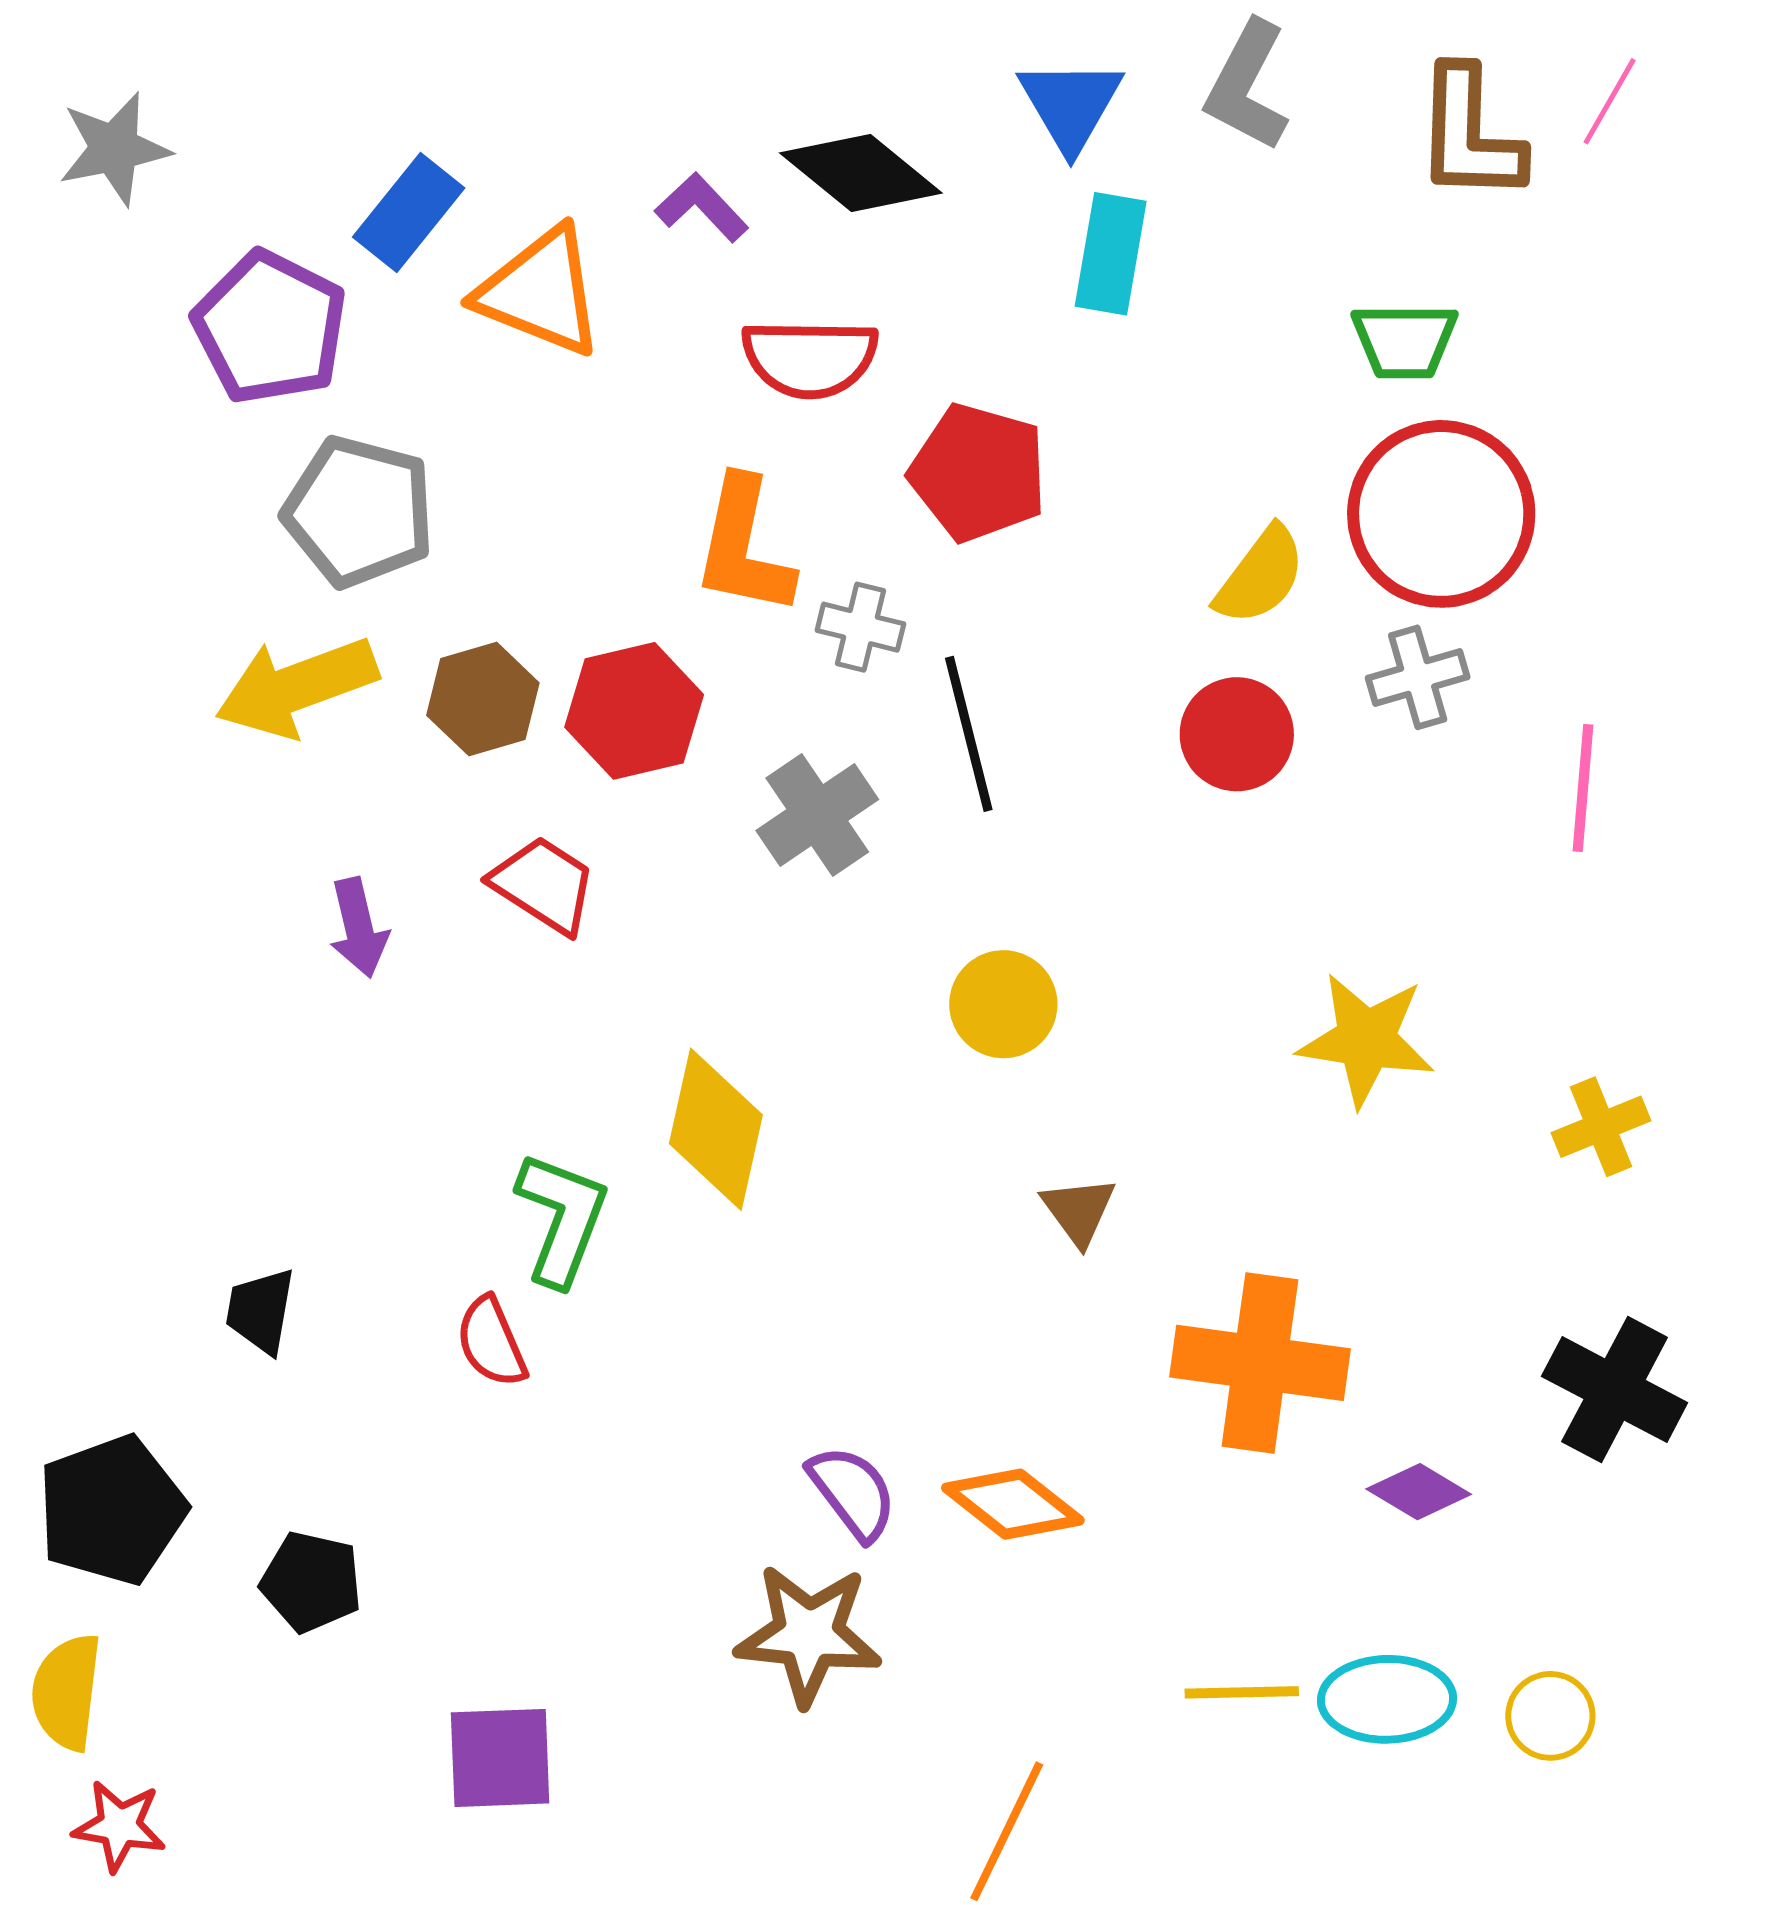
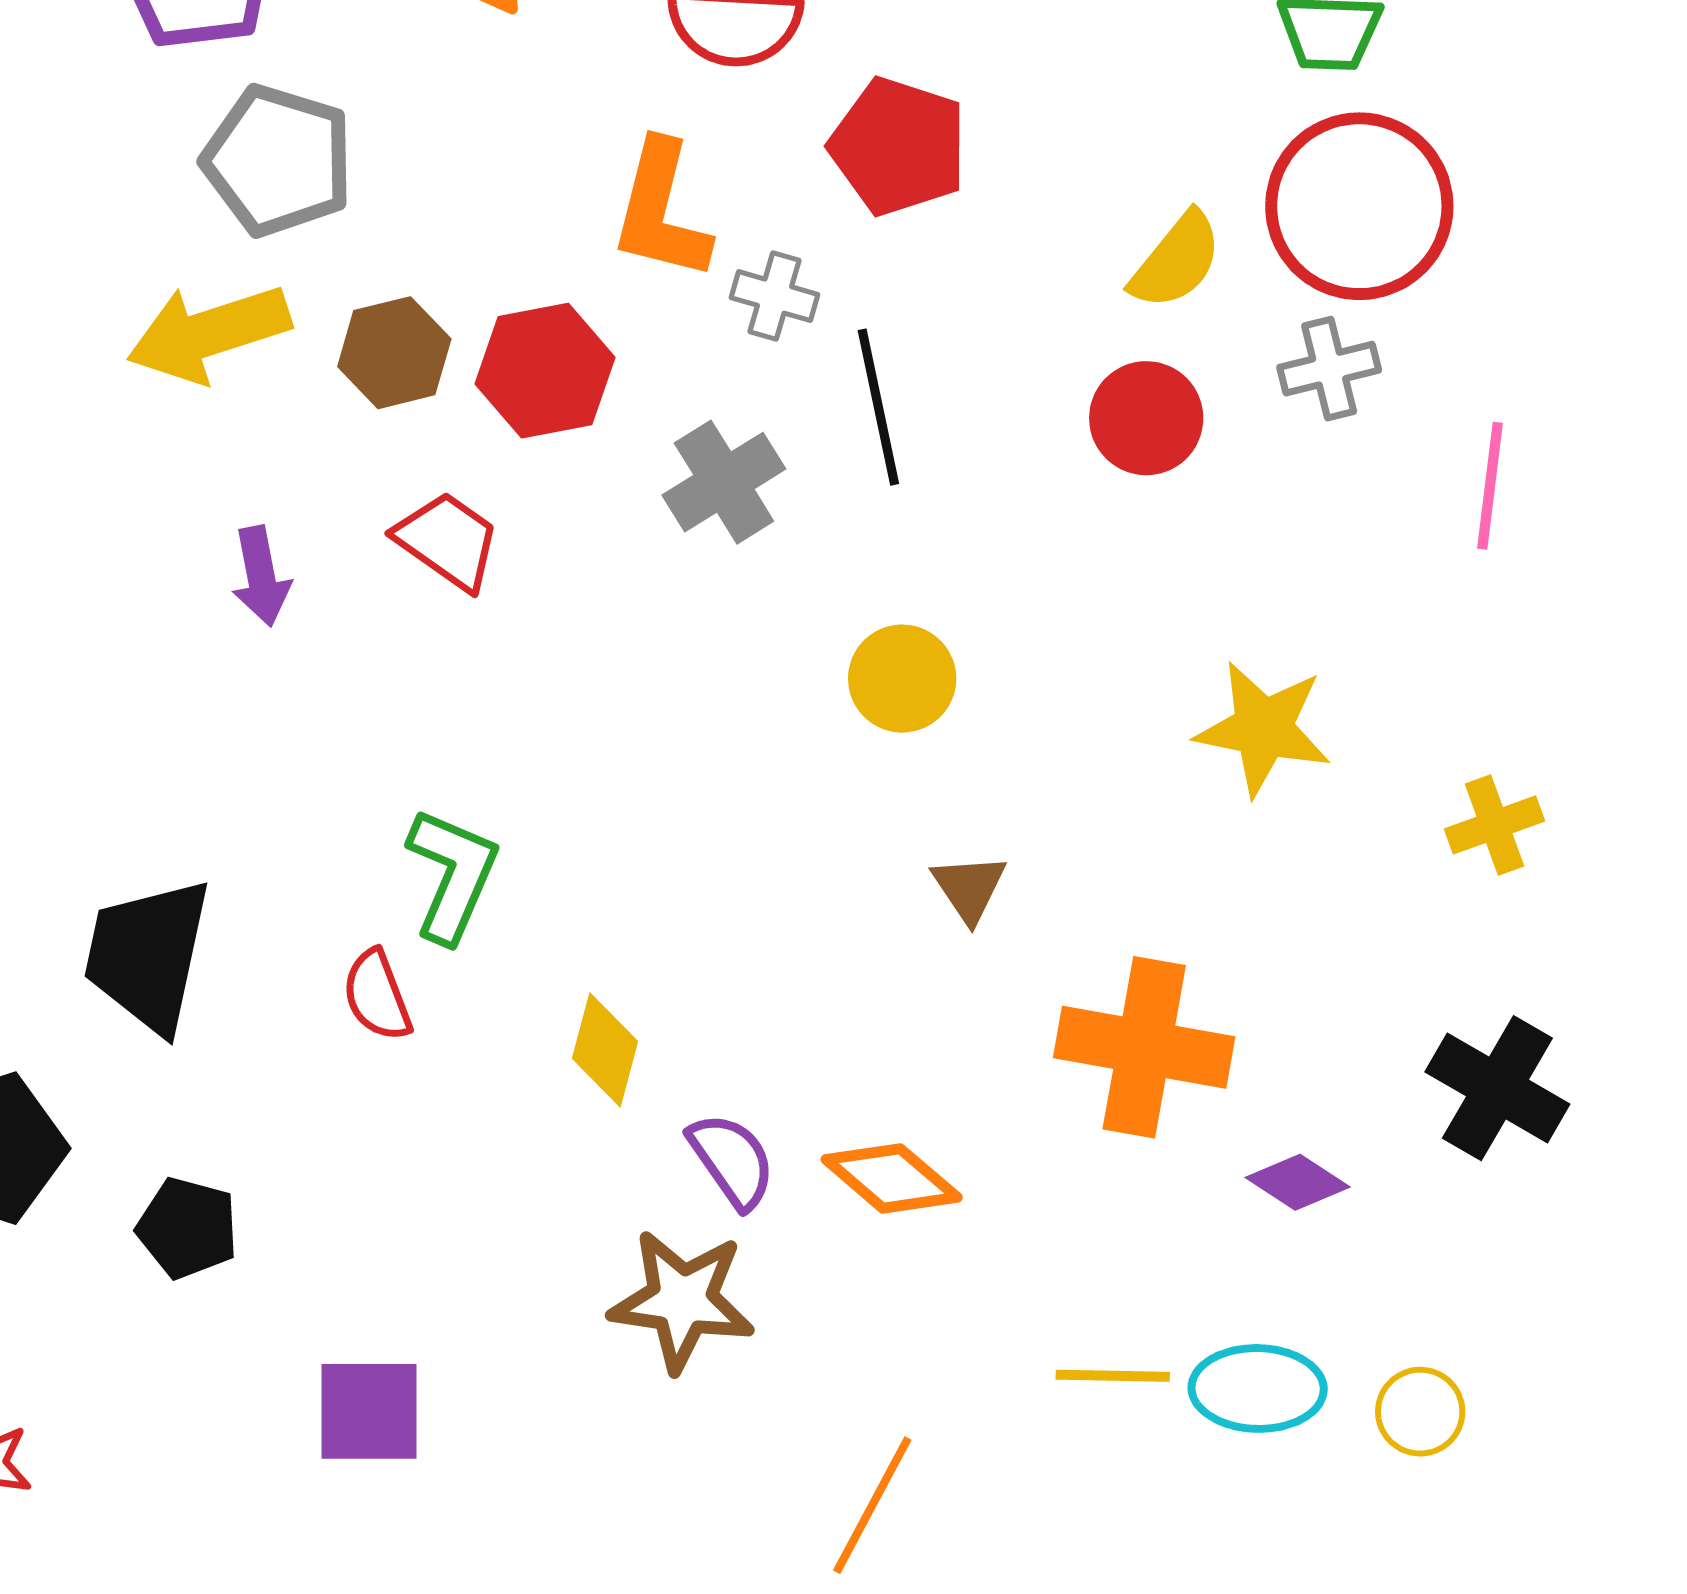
yellow diamond: (716, 1129) -> (605, 1050), moved, size x0.7
black trapezoid: (261, 1311) -> (148, 955), size x1.8

